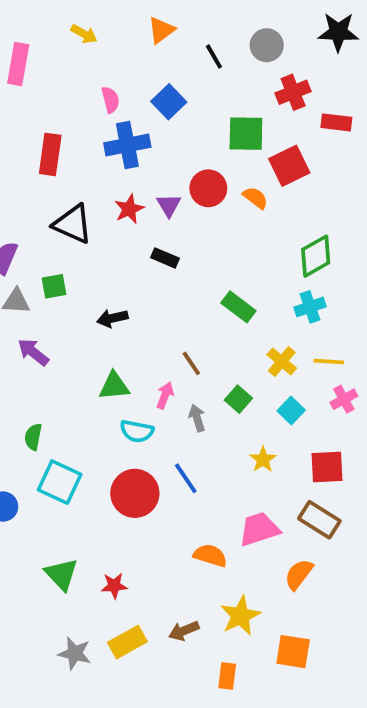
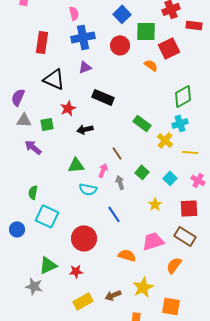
blue square: (169, 102) -> (122, 14), moved
red circle: (208, 188) -> (120, 45), moved
purple triangle: (169, 205) -> (85, 67), moved, turned 40
red star: (129, 209) -> (68, 108), moved
black rectangle: (165, 258) -> (103, 97), size x1.5
green square: (54, 286) -> (47, 124), moved
black arrow: (112, 318) -> (85, 129), moved
yellow cross: (282, 362) -> (165, 140), moved
pink cross: (344, 399) -> (198, 180), moved, turned -32
red circle: (135, 493) -> (84, 238), moved
green triangle: (61, 574) -> (48, 265), turned 48
gray star: (75, 653) -> (34, 286), moved

